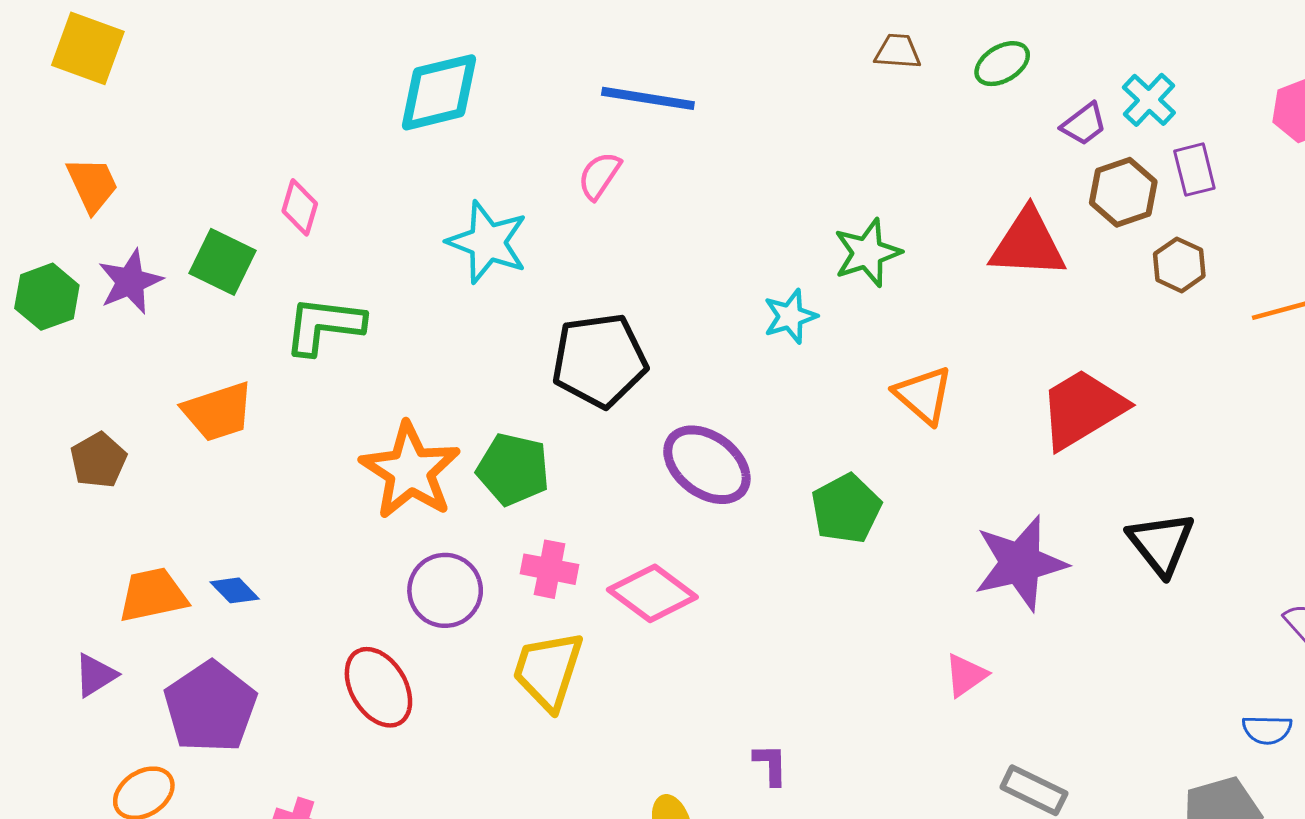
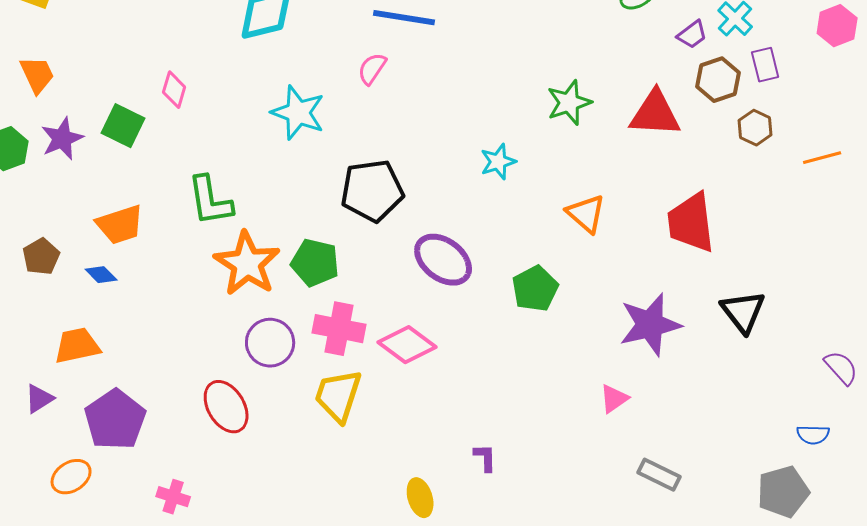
green star: (867, 253) -> (569, 103), moved
green L-shape: (324, 325) -> (210, 201), moved, turned -106
red trapezoid: (1082, 409) -> (691, 223), turned -66
pink cross: (550, 569) -> (339, 329), size x1.4
blue diamond: (235, 590) -> (101, 275), moved

